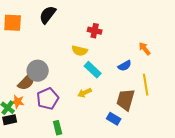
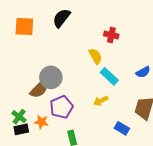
yellow semicircle: (80, 51) -> (95, 56), turned -133
orange star: (18, 102) -> (41, 122), moved
blue rectangle: (114, 119) -> (122, 128), moved

